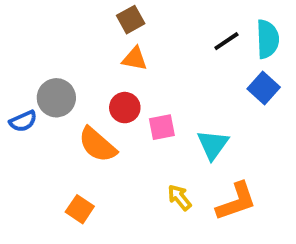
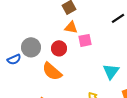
red circle: (125, 108) -> (59, 48), moved
pink square: (162, 127) -> (85, 40), moved

